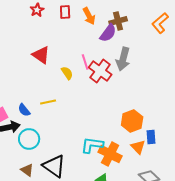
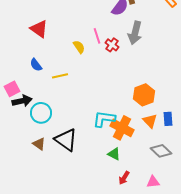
red triangle: (41, 55) -> (39, 29), moved
red cross: (100, 71) -> (112, 45), size x0.6
blue semicircle: (24, 110) -> (36, 65), moved
blue rectangle: (151, 137) -> (168, 119), moved

